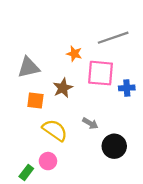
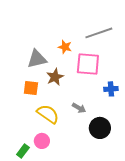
gray triangle: (29, 67) -> (37, 59), moved
blue cross: (127, 88) -> (111, 89), moved

